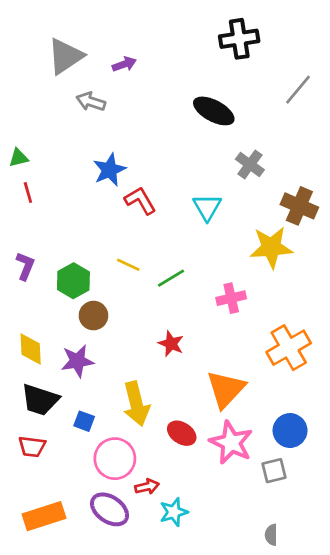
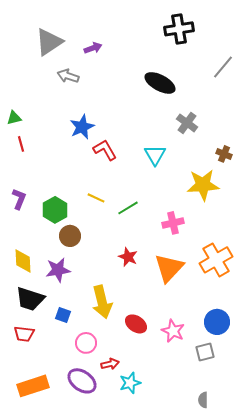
brown cross: (299, 206) -> (224, 154), size x0.6
orange triangle: (226, 389) -> (169, 268), moved
pink star: (231, 443) -> (173, 331), size x0.7
pink circle: (115, 459) -> (86, 343), size x0.7

